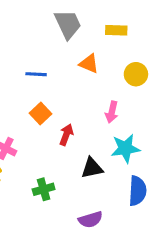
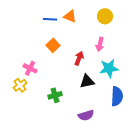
orange triangle: (89, 64) -> (70, 16), moved
yellow circle: (136, 74) -> (105, 16), moved
red arrow: (66, 135) -> (79, 58), moved

